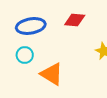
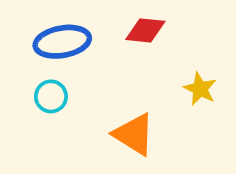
orange triangle: (52, 74) -> (134, 134), moved

